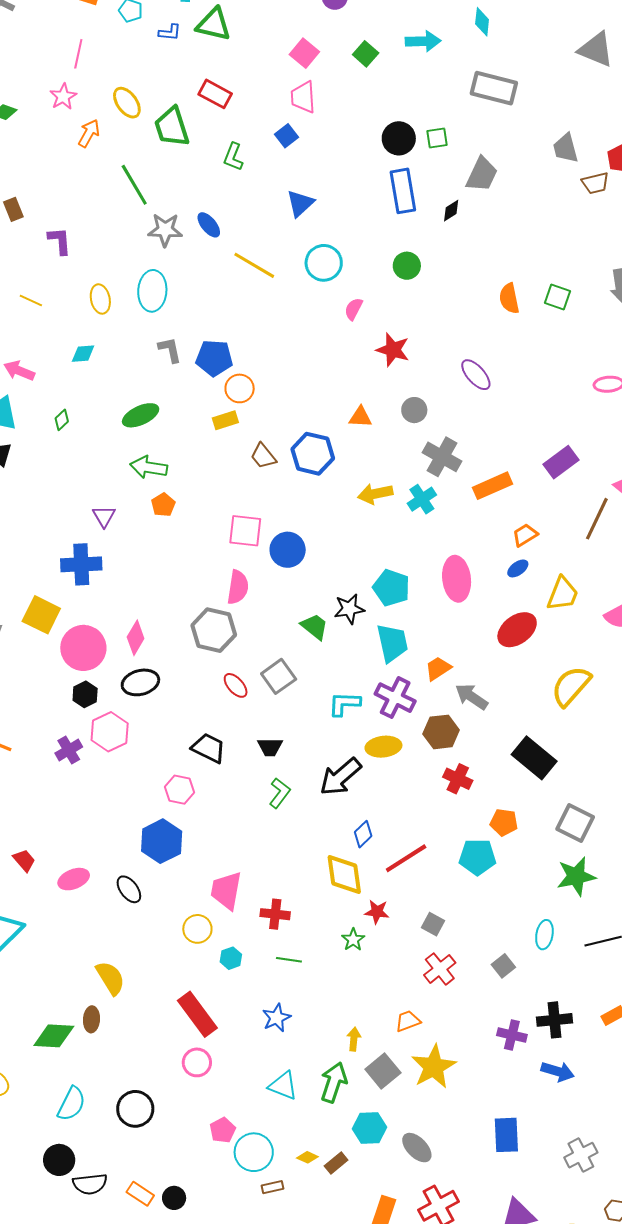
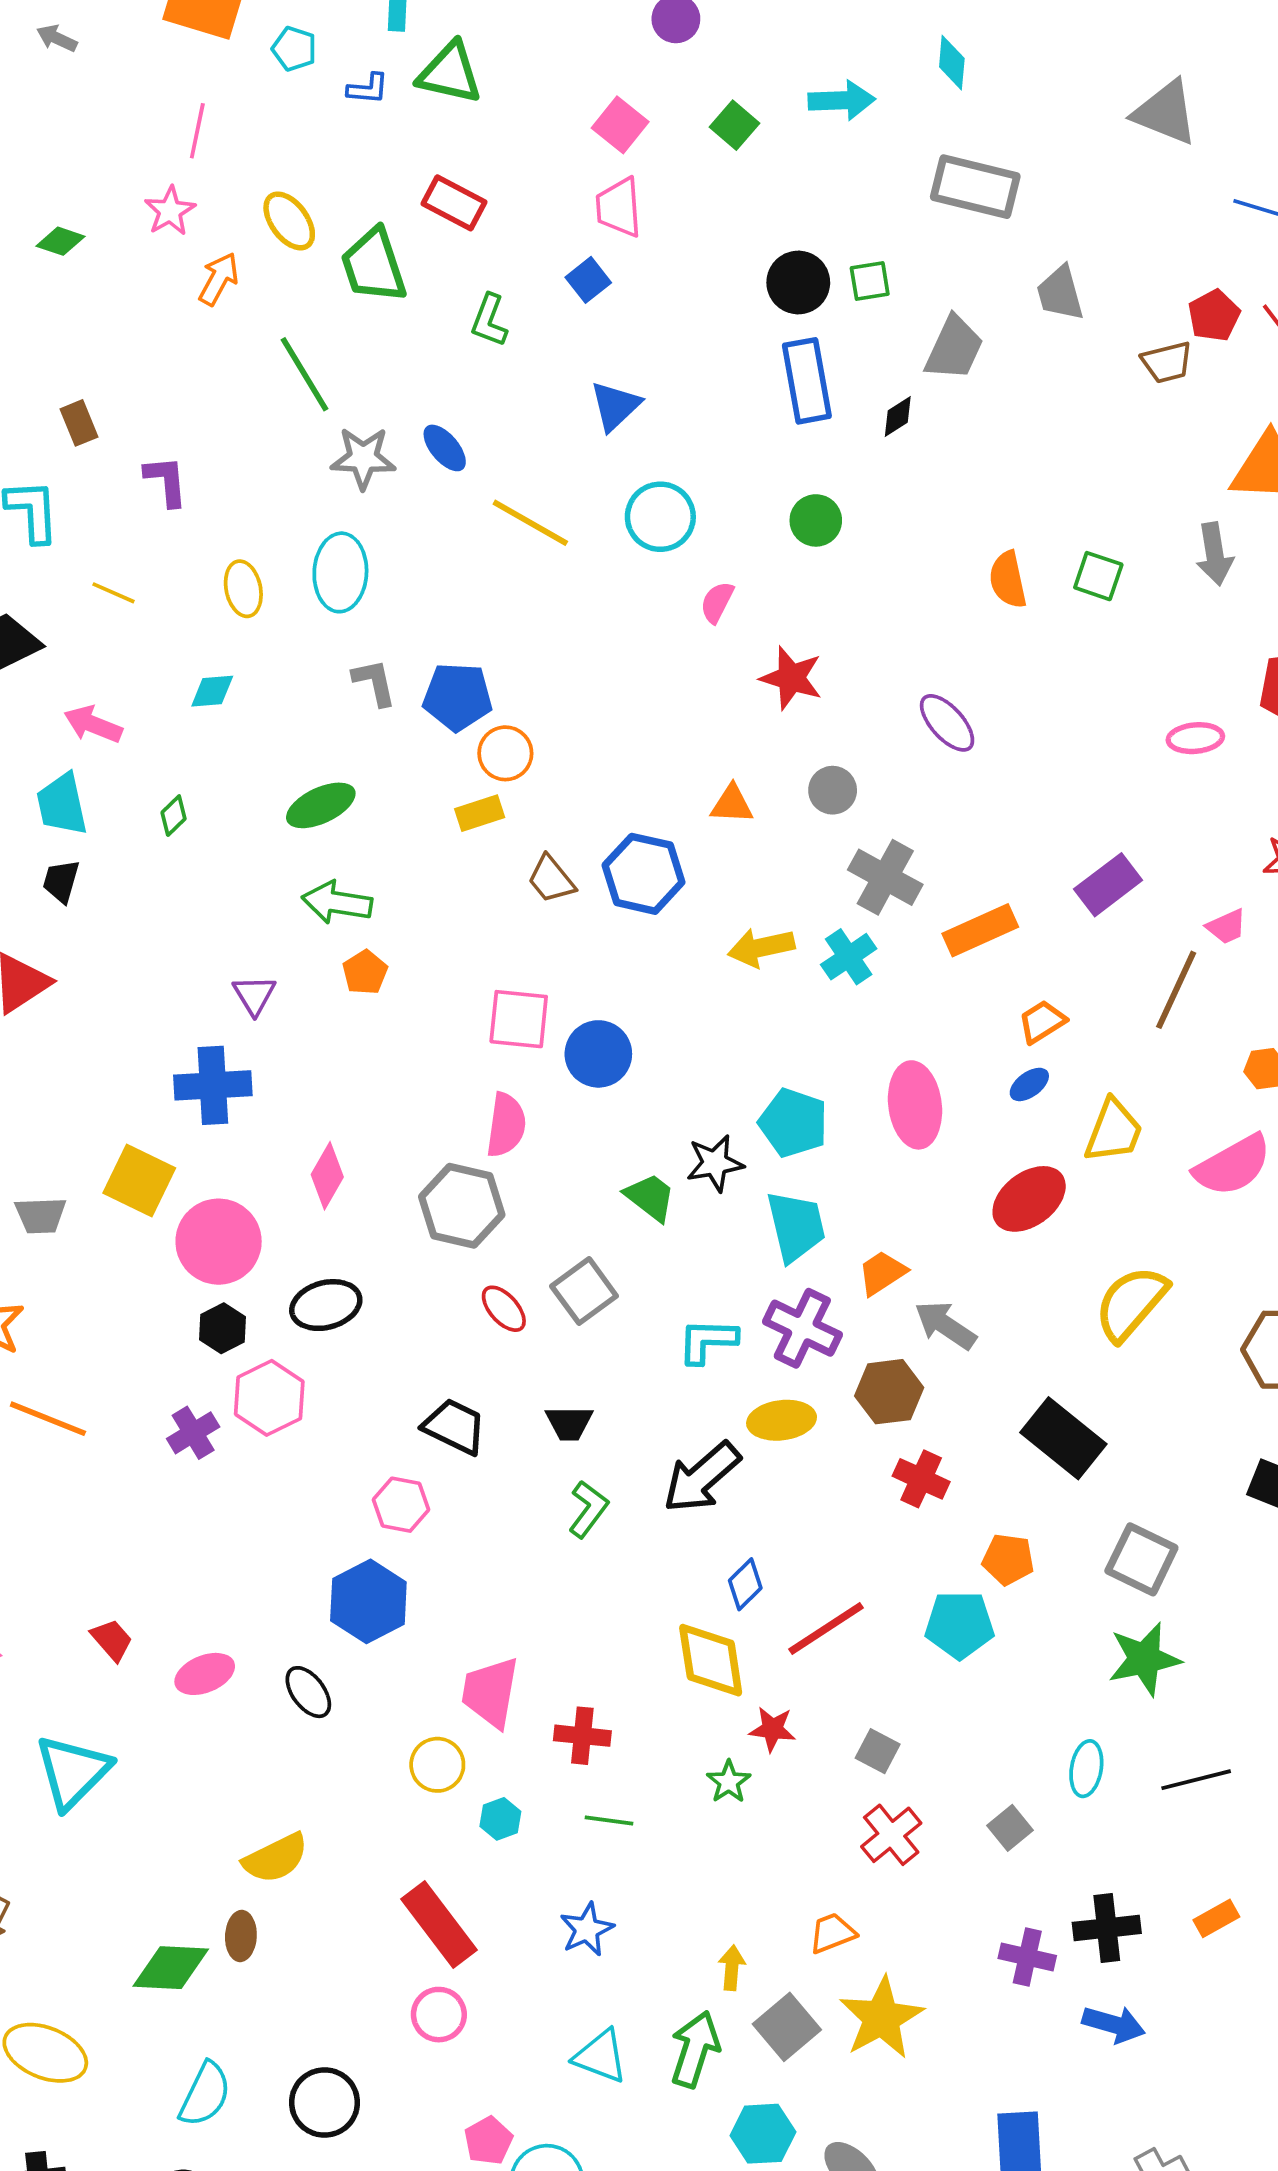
gray trapezoid: (566, 148) -> (1060, 293), moved
pink diamond: (136, 638) -> (327, 1176), moved
yellow semicircle: (110, 978) -> (276, 1858), turned 96

